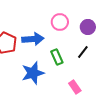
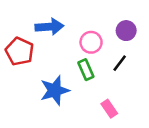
pink circle: (60, 22) -> (91, 42), moved
blue arrow: (33, 39) -> (49, 27), moved

